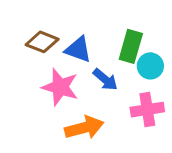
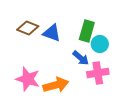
blue arrow: (105, 80) -> (81, 58), moved
pink star: (60, 87) -> (28, 79), moved

